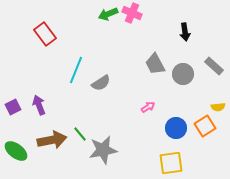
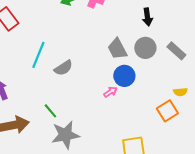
gray circle: (183, 74) -> (145, 48), moved
blue circle: (176, 128) -> (124, 76), moved
green line: (80, 134) -> (50, 111), moved

